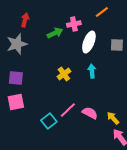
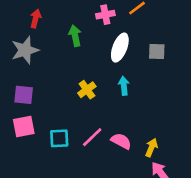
pink cross: (74, 24) -> (105, 15), moved
green arrow: (55, 33) -> (75, 36), turned -77
yellow arrow: (113, 118) -> (151, 148), turned 64
cyan square: (49, 121) -> (59, 138), moved, turned 35

